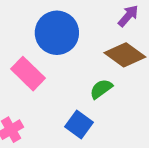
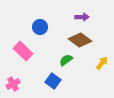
purple arrow: (128, 16) -> (82, 17), turned 48
blue circle: (57, 33) -> (40, 27), size x0.6

